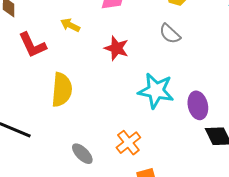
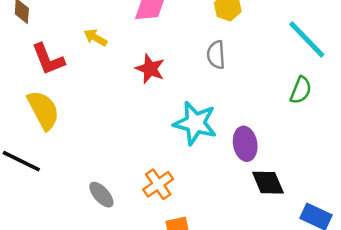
gray semicircle: (170, 34) -> (216, 55), turned 40
yellow semicircle: (62, 90) -> (43, 110), moved, turned -36

